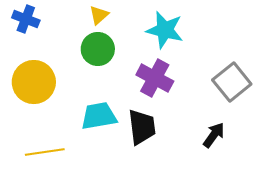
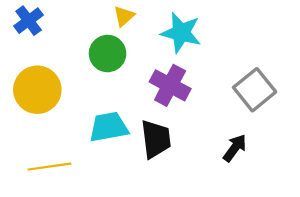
yellow triangle: (99, 15) -> (124, 16), moved
blue cross: (26, 19) -> (29, 21), turned 32

